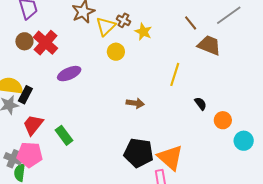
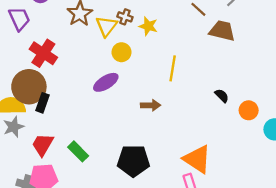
brown circle: (24, 41) -> (29, 87), moved, size x1.8
purple ellipse: (69, 74) -> (106, 82), moved
yellow line: (175, 74) -> (173, 68), moved
black rectangle: (25, 95) -> (43, 103), moved
black pentagon: (139, 153) -> (133, 161), moved

